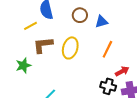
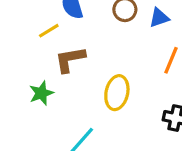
yellow ellipse: (70, 48) -> (117, 93), moved

